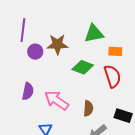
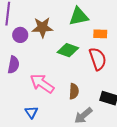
purple semicircle: (28, 91) -> (14, 65), moved

